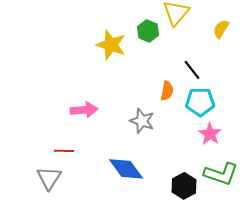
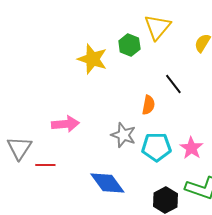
cyan pentagon: (200, 102) -> (156, 147), moved
gray triangle: (49, 178) -> (19, 148), moved

